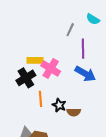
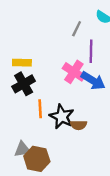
yellow rectangle: (35, 60) -> (22, 63), moved
pink cross: (51, 68) -> (74, 72), moved
black star: (59, 105) -> (62, 117), size x1.5

